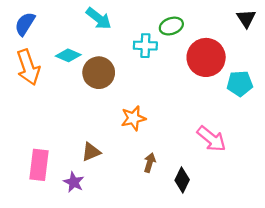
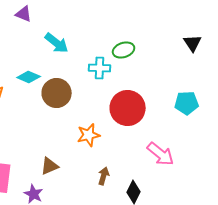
red circle: (206, 57) -> (128, 108), moved

